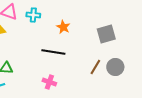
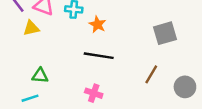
orange star: (63, 27) -> (97, 24), moved
gray circle: (115, 67) -> (185, 87), moved

